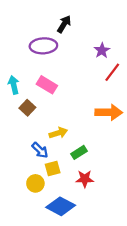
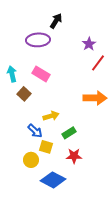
yellow square: (53, 169) -> (46, 147), turned 32

